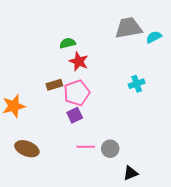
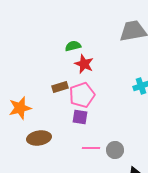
purple square: (75, 115) -> (80, 117), turned 35
brown ellipse: (27, 149) -> (39, 138), moved, turned -30

